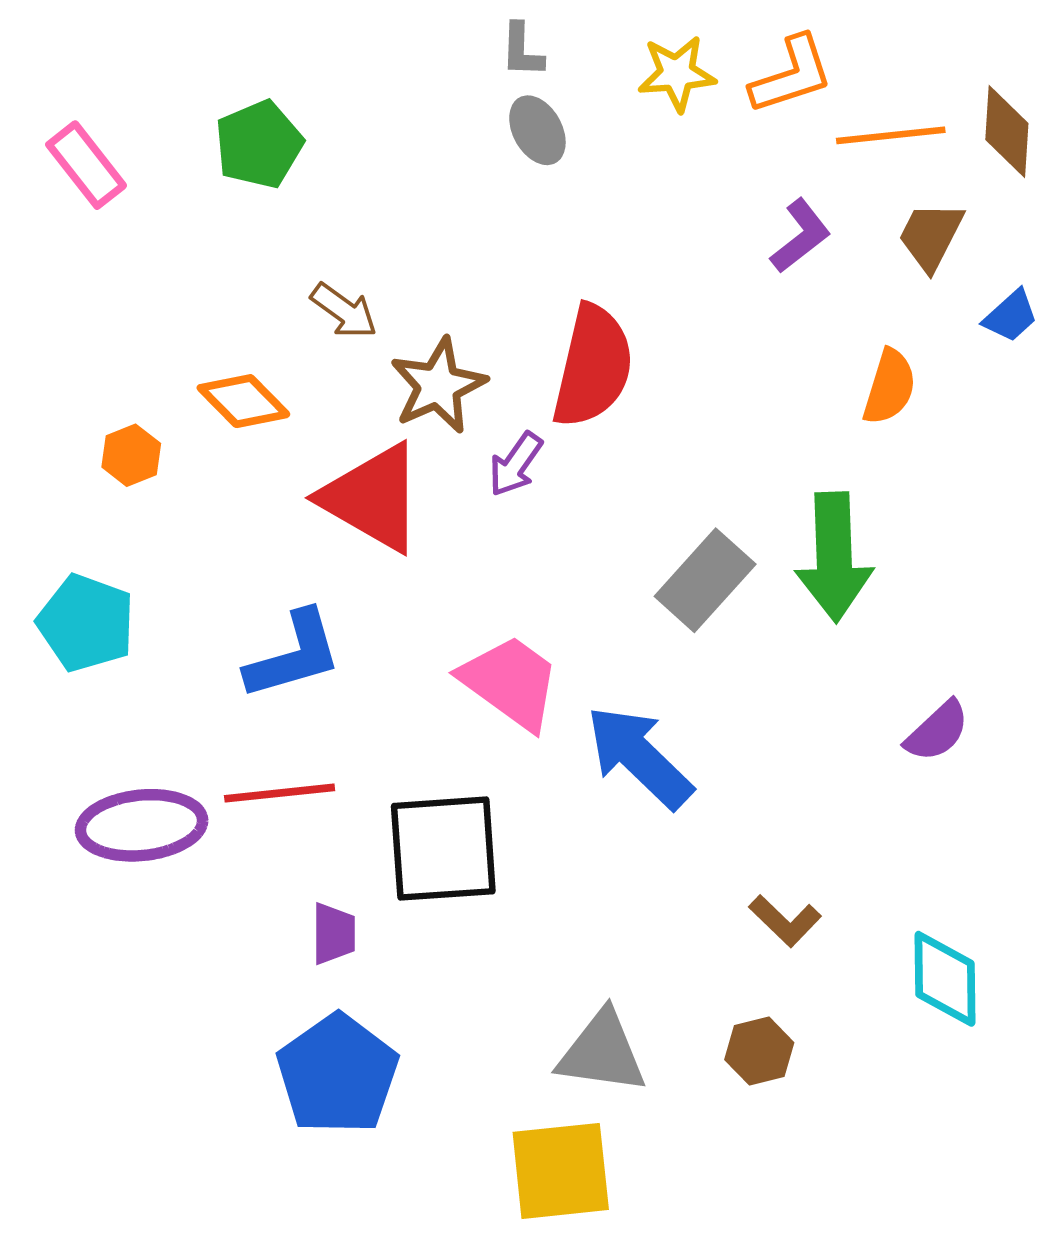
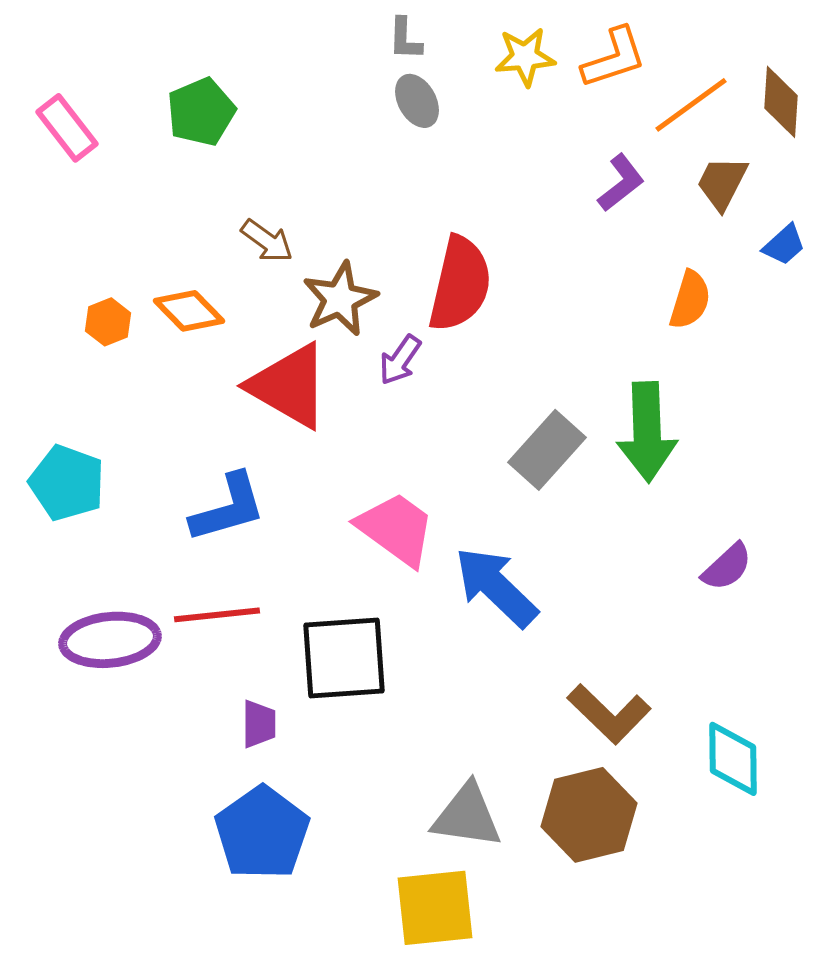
orange line: (891, 135) -> (691, 105), turned -30
orange hexagon: (131, 455) -> (108, 322), moved
brown L-shape: (785, 921) -> (609, 714), size x1.5
brown hexagon: (759, 1051) -> (589, 815), size x1.8

